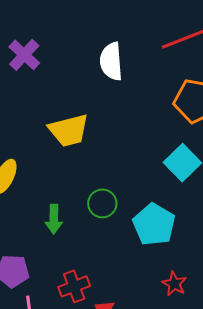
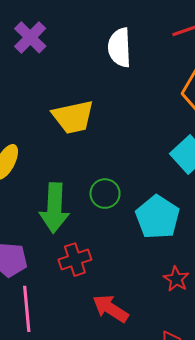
green arrow: (54, 219) -> (54, 208), size x1.6
red cross: (74, 286) -> (75, 260), moved

